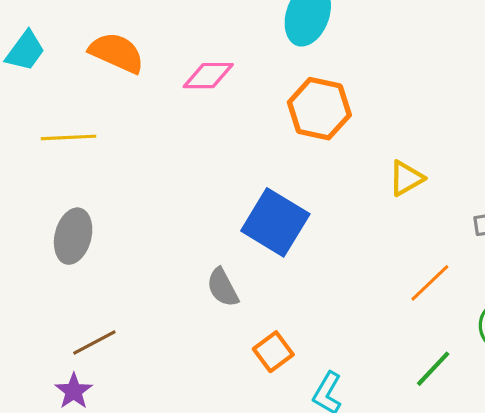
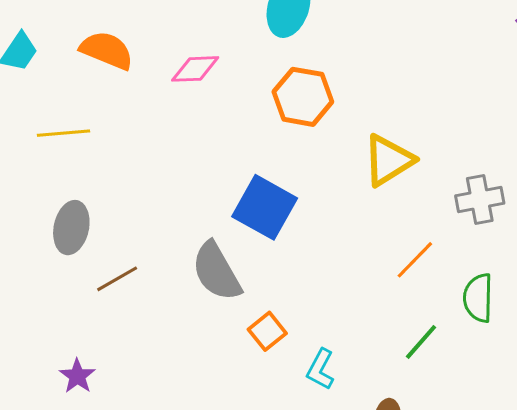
yellow triangle: (406, 178) -> (388, 160), size x1.5
gray semicircle: (223, 287) -> (216, 271), size x1.6
brown line: (94, 342) -> (117, 279), moved

